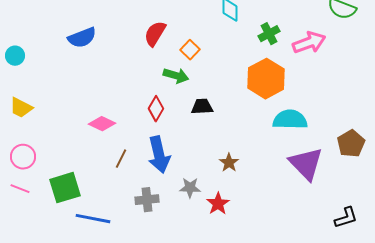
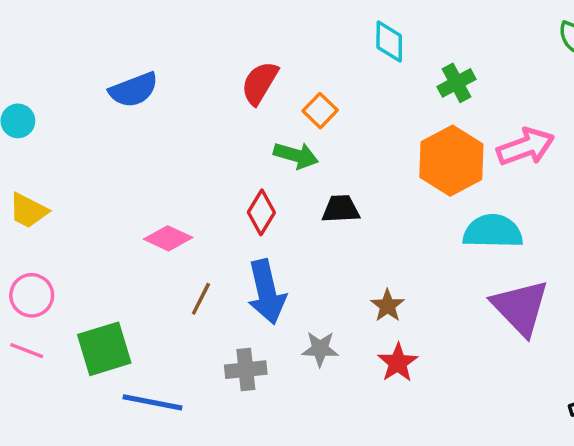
pink arrow: (309, 43) -> (526, 147), moved
red star: (218, 204) -> (398, 363), moved

